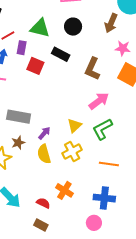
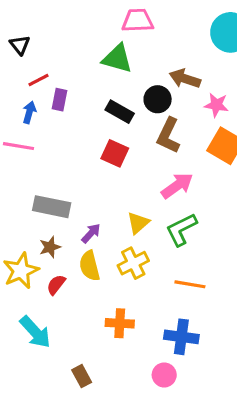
brown arrow: (111, 23) -> (185, 79), moved, turned 84
black circle: (73, 27) -> (158, 99), moved
green triangle: (40, 28) -> (117, 59), moved
red square: (35, 66) -> (115, 153), moved
orange cross: (64, 190) -> (120, 323), turned -30
red semicircle: (43, 203) -> (56, 285), moved, turned -80
brown rectangle: (41, 225) -> (82, 376), turned 32

